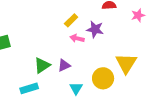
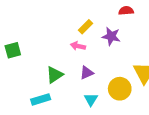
pink arrow: (77, 38) -> (78, 46), moved
purple triangle: (64, 65) -> (87, 73), moved

